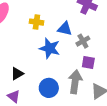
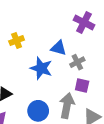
yellow cross: (36, 22) -> (17, 40), moved, turned -32

